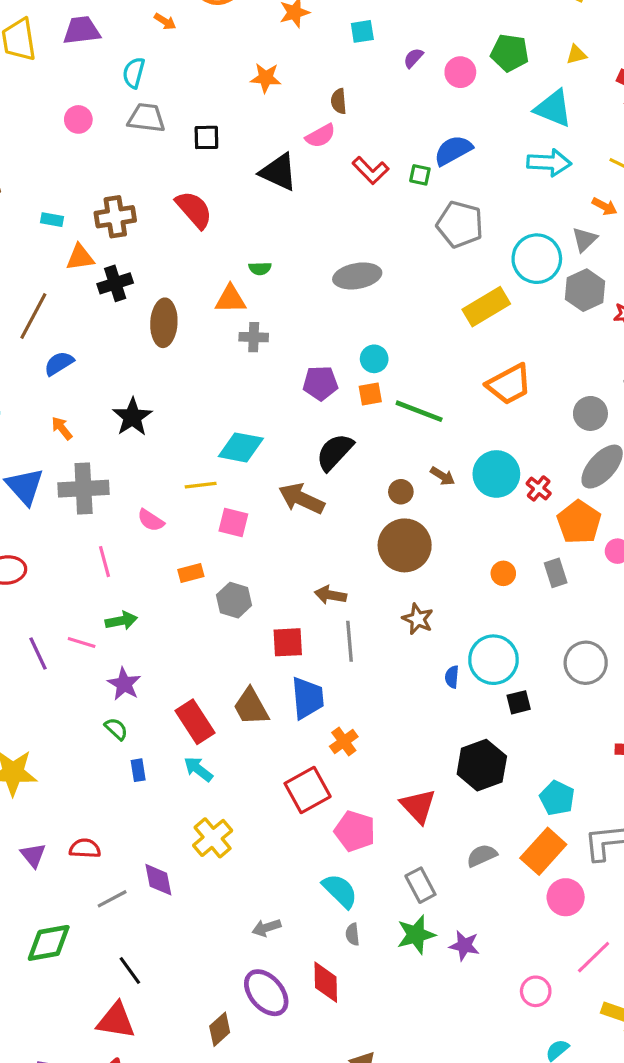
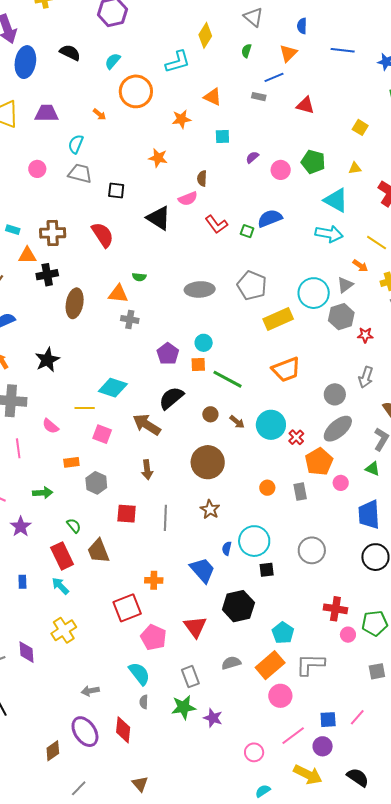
gray pentagon: (460, 224) -> (252, 285), moved
purple pentagon: (320, 383) -> (168, 354), turned 30
brown circle: (401, 492) -> (210, 414), moved
brown arrow: (330, 595) -> (147, 470), moved, turned -114
green arrow: (121, 621) -> (43, 493), moved
blue trapezoid: (307, 698) -> (202, 570), moved, turned -44
green semicircle: (116, 729) -> (74, 526), moved
orange cross: (344, 742) -> (154, 580), turned 30

